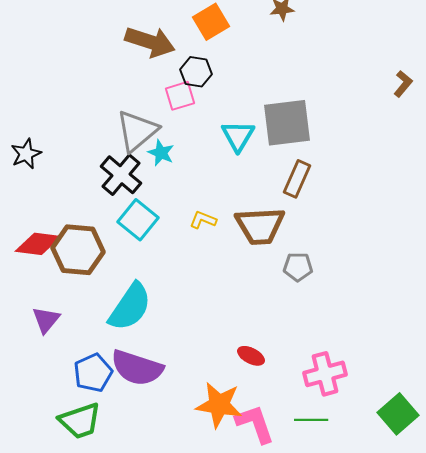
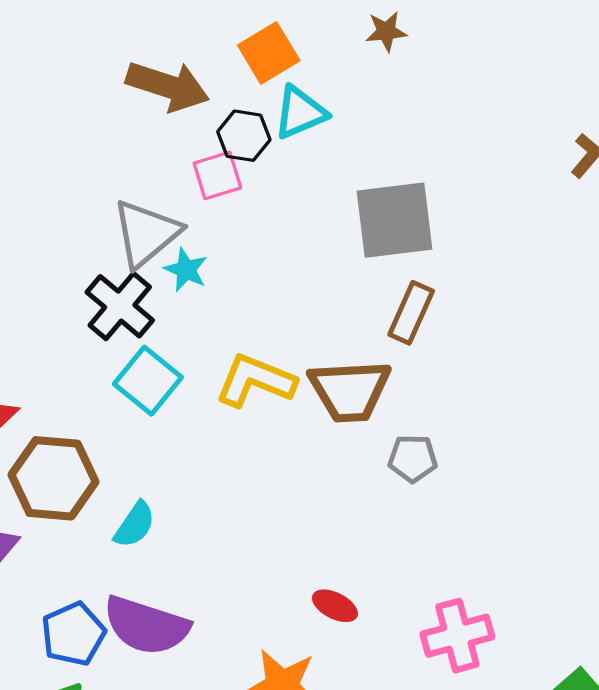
cyan triangle: (238, 136) -> (300, 113), moved, turned 36
yellow L-shape: (203, 220) -> (255, 381), size x1.8
brown hexagon: (78, 250) -> (54, 478), moved
cyan semicircle: (130, 307) -> (135, 525), size x0.6

